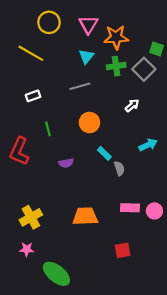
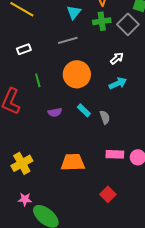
orange circle: (89, 123) -> (77, 74), size x1.4
cyan arrow: (148, 145) -> (118, 83), moved
cyan rectangle: (104, 153) -> (84, 110), moved
pink star: (27, 249) -> (25, 199), moved
red square: (123, 250) -> (108, 194), turned -35

